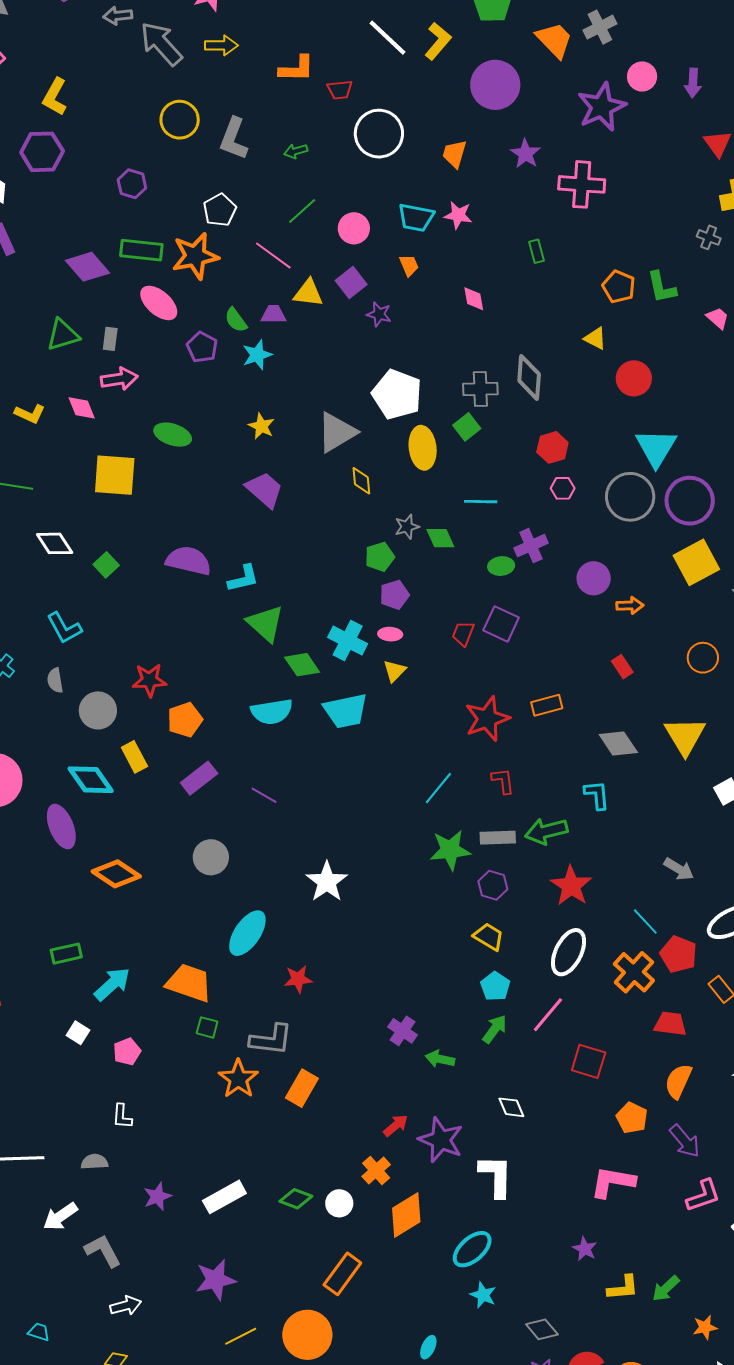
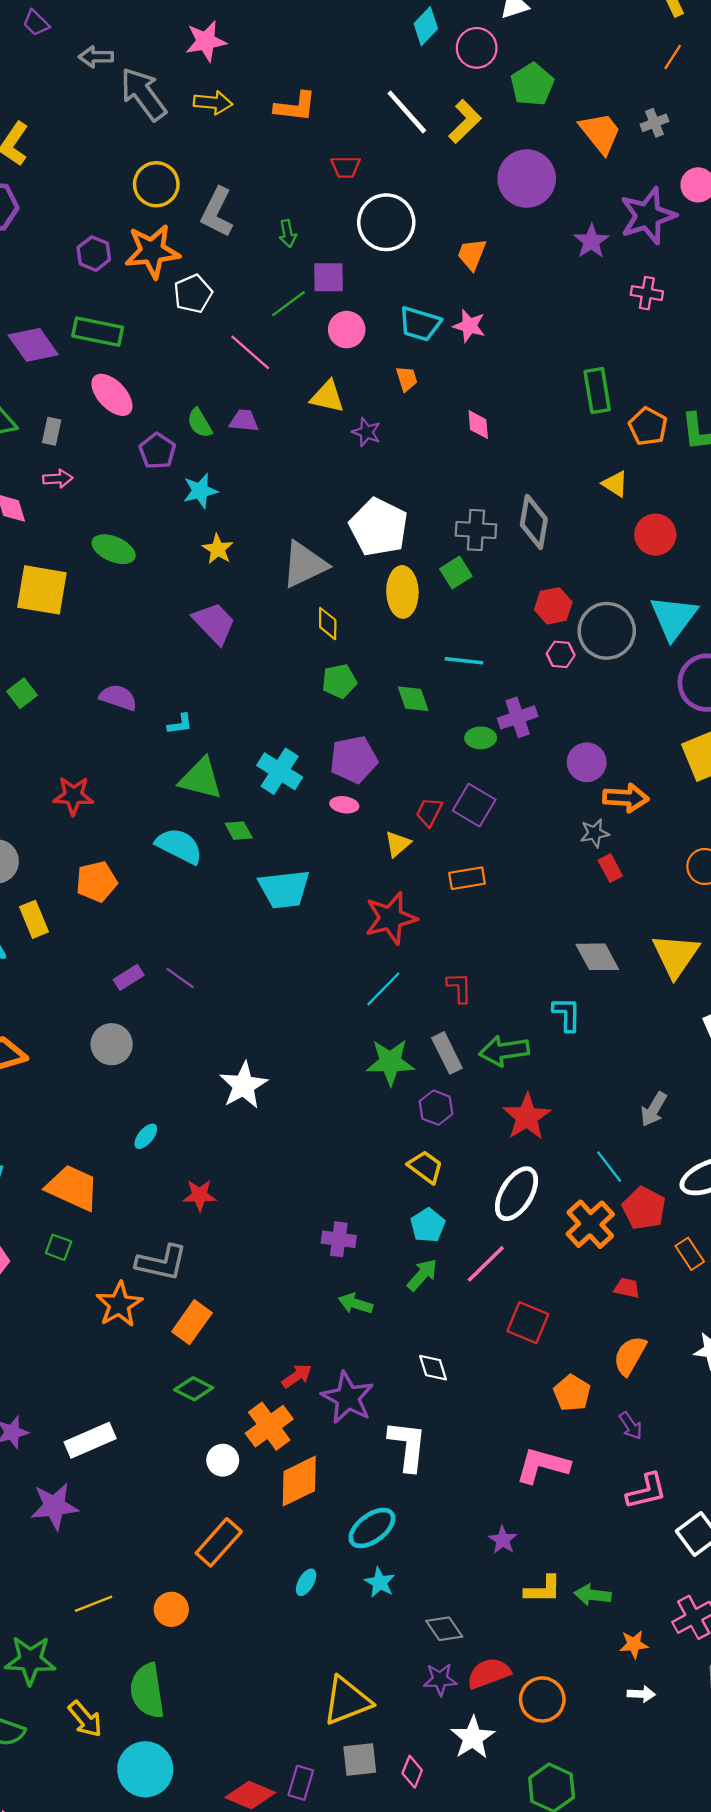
gray cross: (600, 27) -> (655, 123), size x0.7
orange L-shape: (297, 69) -> (295, 107), moved
green arrow: (296, 151) -> (288, 234), turned -90
purple star: (526, 154) -> (591, 241), moved
pink cross: (582, 184) -> (647, 293), moved, size x0.6
green rectangle: (536, 251) -> (597, 391), moved, size x1.6
orange star: (195, 256) -> (152, 251), moved
purple square: (351, 283) -> (329, 277), moved, turned 32
yellow triangle: (308, 293) -> (327, 397), moved
cyan star: (257, 355) -> (200, 491), moved
pink arrow: (119, 379) -> (58, 479), size x0.7
gray circle: (630, 497) -> (607, 631), moved
gray star: (407, 527) -> (595, 833), moved
green pentagon: (380, 557) -> (339, 681), moved
purple semicircle: (189, 561) -> (118, 697), size x0.7
cyan L-shape: (243, 579) -> (180, 724), size x0.7
purple pentagon: (394, 595) -> (354, 760), size x1.4
orange arrow: (630, 605) -> (626, 798), size x1.4
green triangle: (265, 623) -> (201, 779), turned -33
cyan cross: (348, 641) -> (280, 771), moved
green diamond: (302, 665) -> (239, 831), size x0.7
yellow triangle: (395, 671) -> (398, 844), moved
red star: (149, 680) -> (73, 796), moved
orange rectangle: (547, 705) -> (467, 878), moved
cyan semicircle: (272, 712) -> (179, 846), moved, turned -150
red star: (487, 719) -> (391, 918), moved
purple rectangle: (199, 778) -> (129, 977), moved, size x0.7
gray rectangle: (498, 838) -> (447, 1053), turned 60
gray arrow: (679, 869) -> (654, 1109), turned 84
cyan ellipse: (247, 933) -> (146, 1136), size x0.5
red trapezoid: (670, 1024) -> (627, 1288), size x0.7
green square: (207, 1027) -> (59, 1247), moved
purple cross: (403, 1031) -> (339, 1239), moved, turned -32
purple arrow: (685, 1141) -> (631, 1426), size x0.7
orange cross: (376, 1171) -> (269, 1426), size x1.4
green diamond: (296, 1199) -> (194, 1389), moved
purple star: (216, 1280) -> (54, 1506), moved
green arrow: (666, 1288) -> (593, 1595), turned 44
orange circle: (307, 1335) -> (171, 1609), size x0.6
cyan ellipse: (428, 1347) -> (306, 1582), moved

